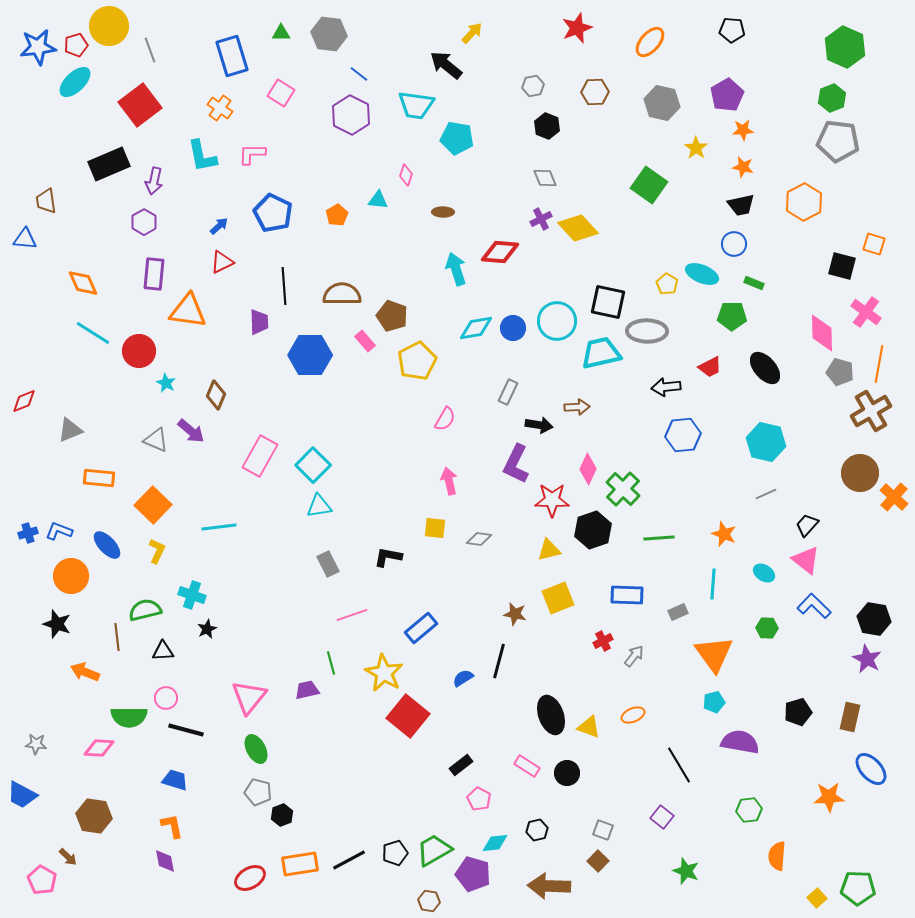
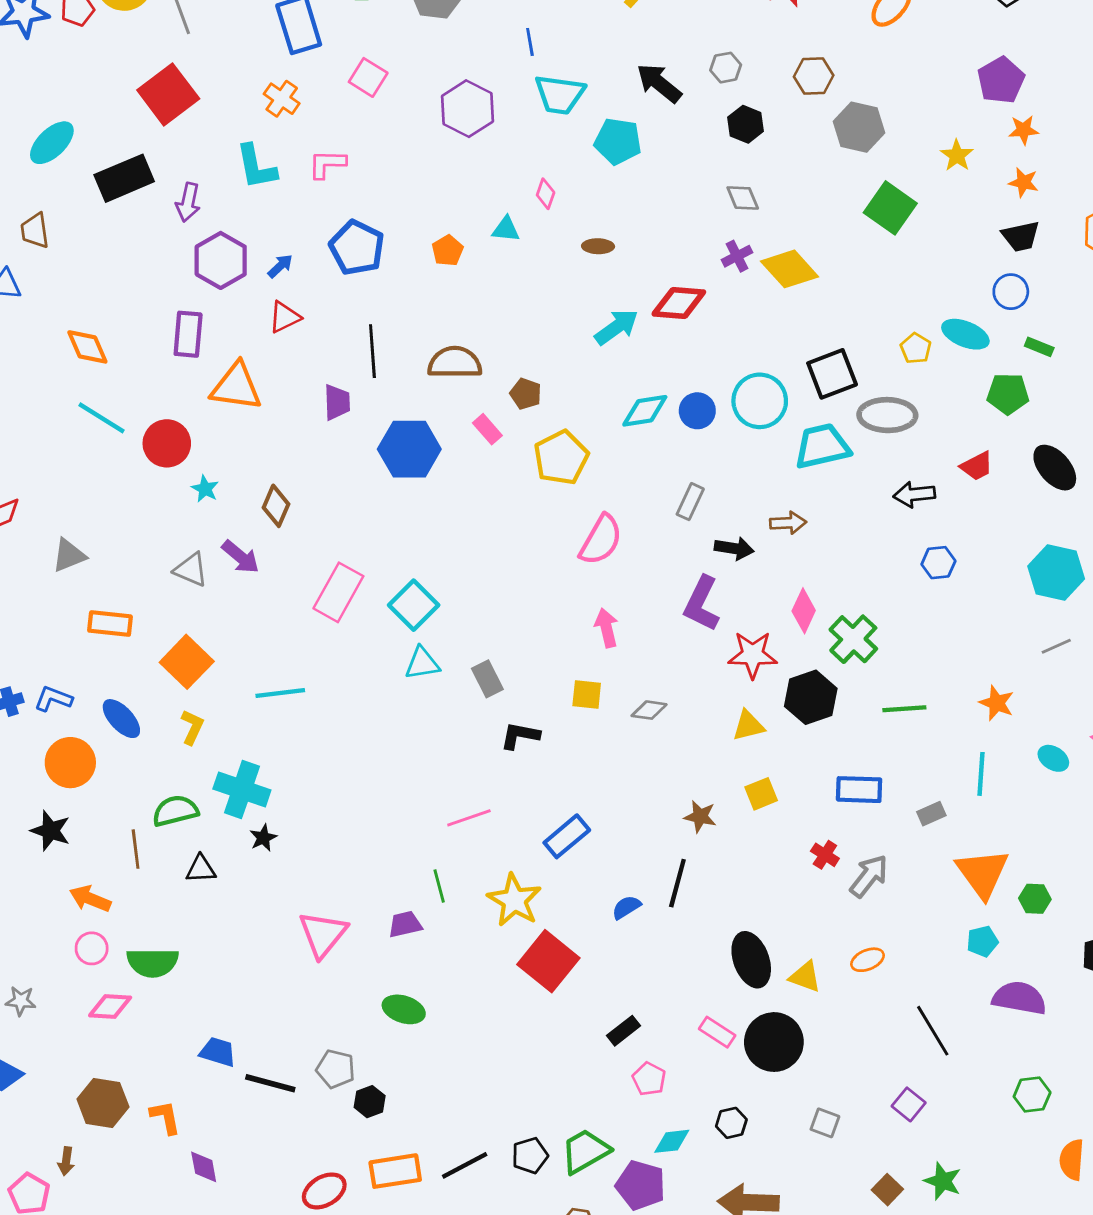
black arrow: (446, 65) -> (659, 83), moved
blue line: (359, 74) -> (530, 42), moved, turned 42
cyan ellipse: (75, 82) -> (52, 143), moved
gray hexagon: (662, 103) -> (859, 127), moved
purple hexagon: (144, 222) -> (221, 260), moved, size x1.5
cyan arrow: (456, 269) -> (616, 327), turned 72
black square: (608, 302) -> (832, 374), turned -33
brown pentagon: (392, 316) -> (526, 394), size x0.7
pink semicircle: (445, 419) -> (601, 540), size x1.5
blue hexagon: (683, 435) -> (938, 563), size x0.7
gray rectangle: (328, 564) -> (487, 679), moved
cyan cross: (192, 595) -> (242, 790), size x1.4
yellow square: (558, 598) -> (761, 794), size x0.7
green hexagon: (767, 628) -> (1035, 899), moved
red cross: (603, 641) -> (825, 855), turned -30
gray arrow: (634, 656) -> (869, 876), size x1.4
pink circle: (166, 698) -> (92, 948), moved
black line: (186, 730) -> (270, 1083), moved
green ellipse: (256, 749) -> (404, 1009), moved, turned -44
black circle: (567, 773) -> (774, 1042), size x1.6
orange L-shape: (172, 826) -> (165, 1117), moved
brown arrow: (68, 857) -> (66, 1161), turned 54
brown square: (598, 861) -> (887, 1190), moved

